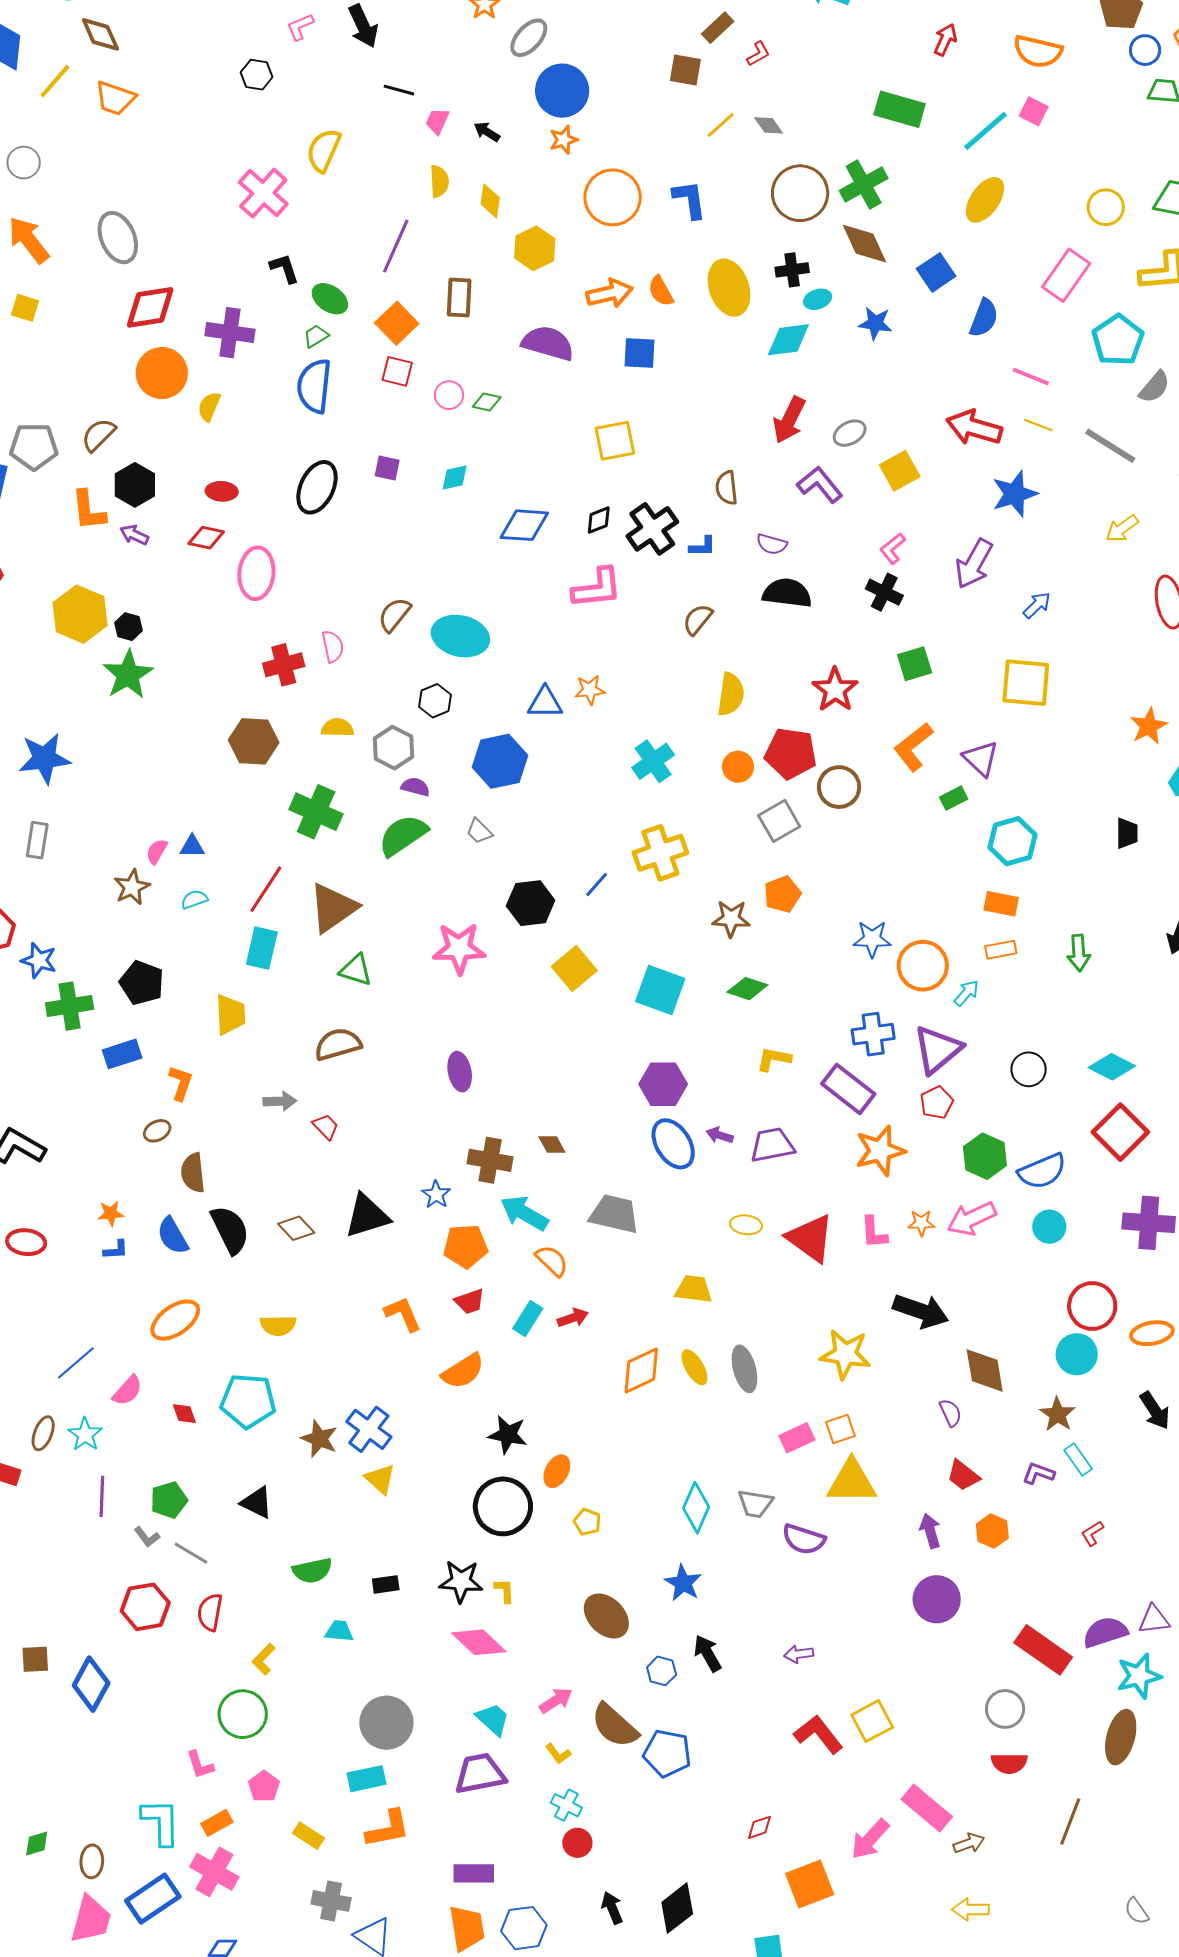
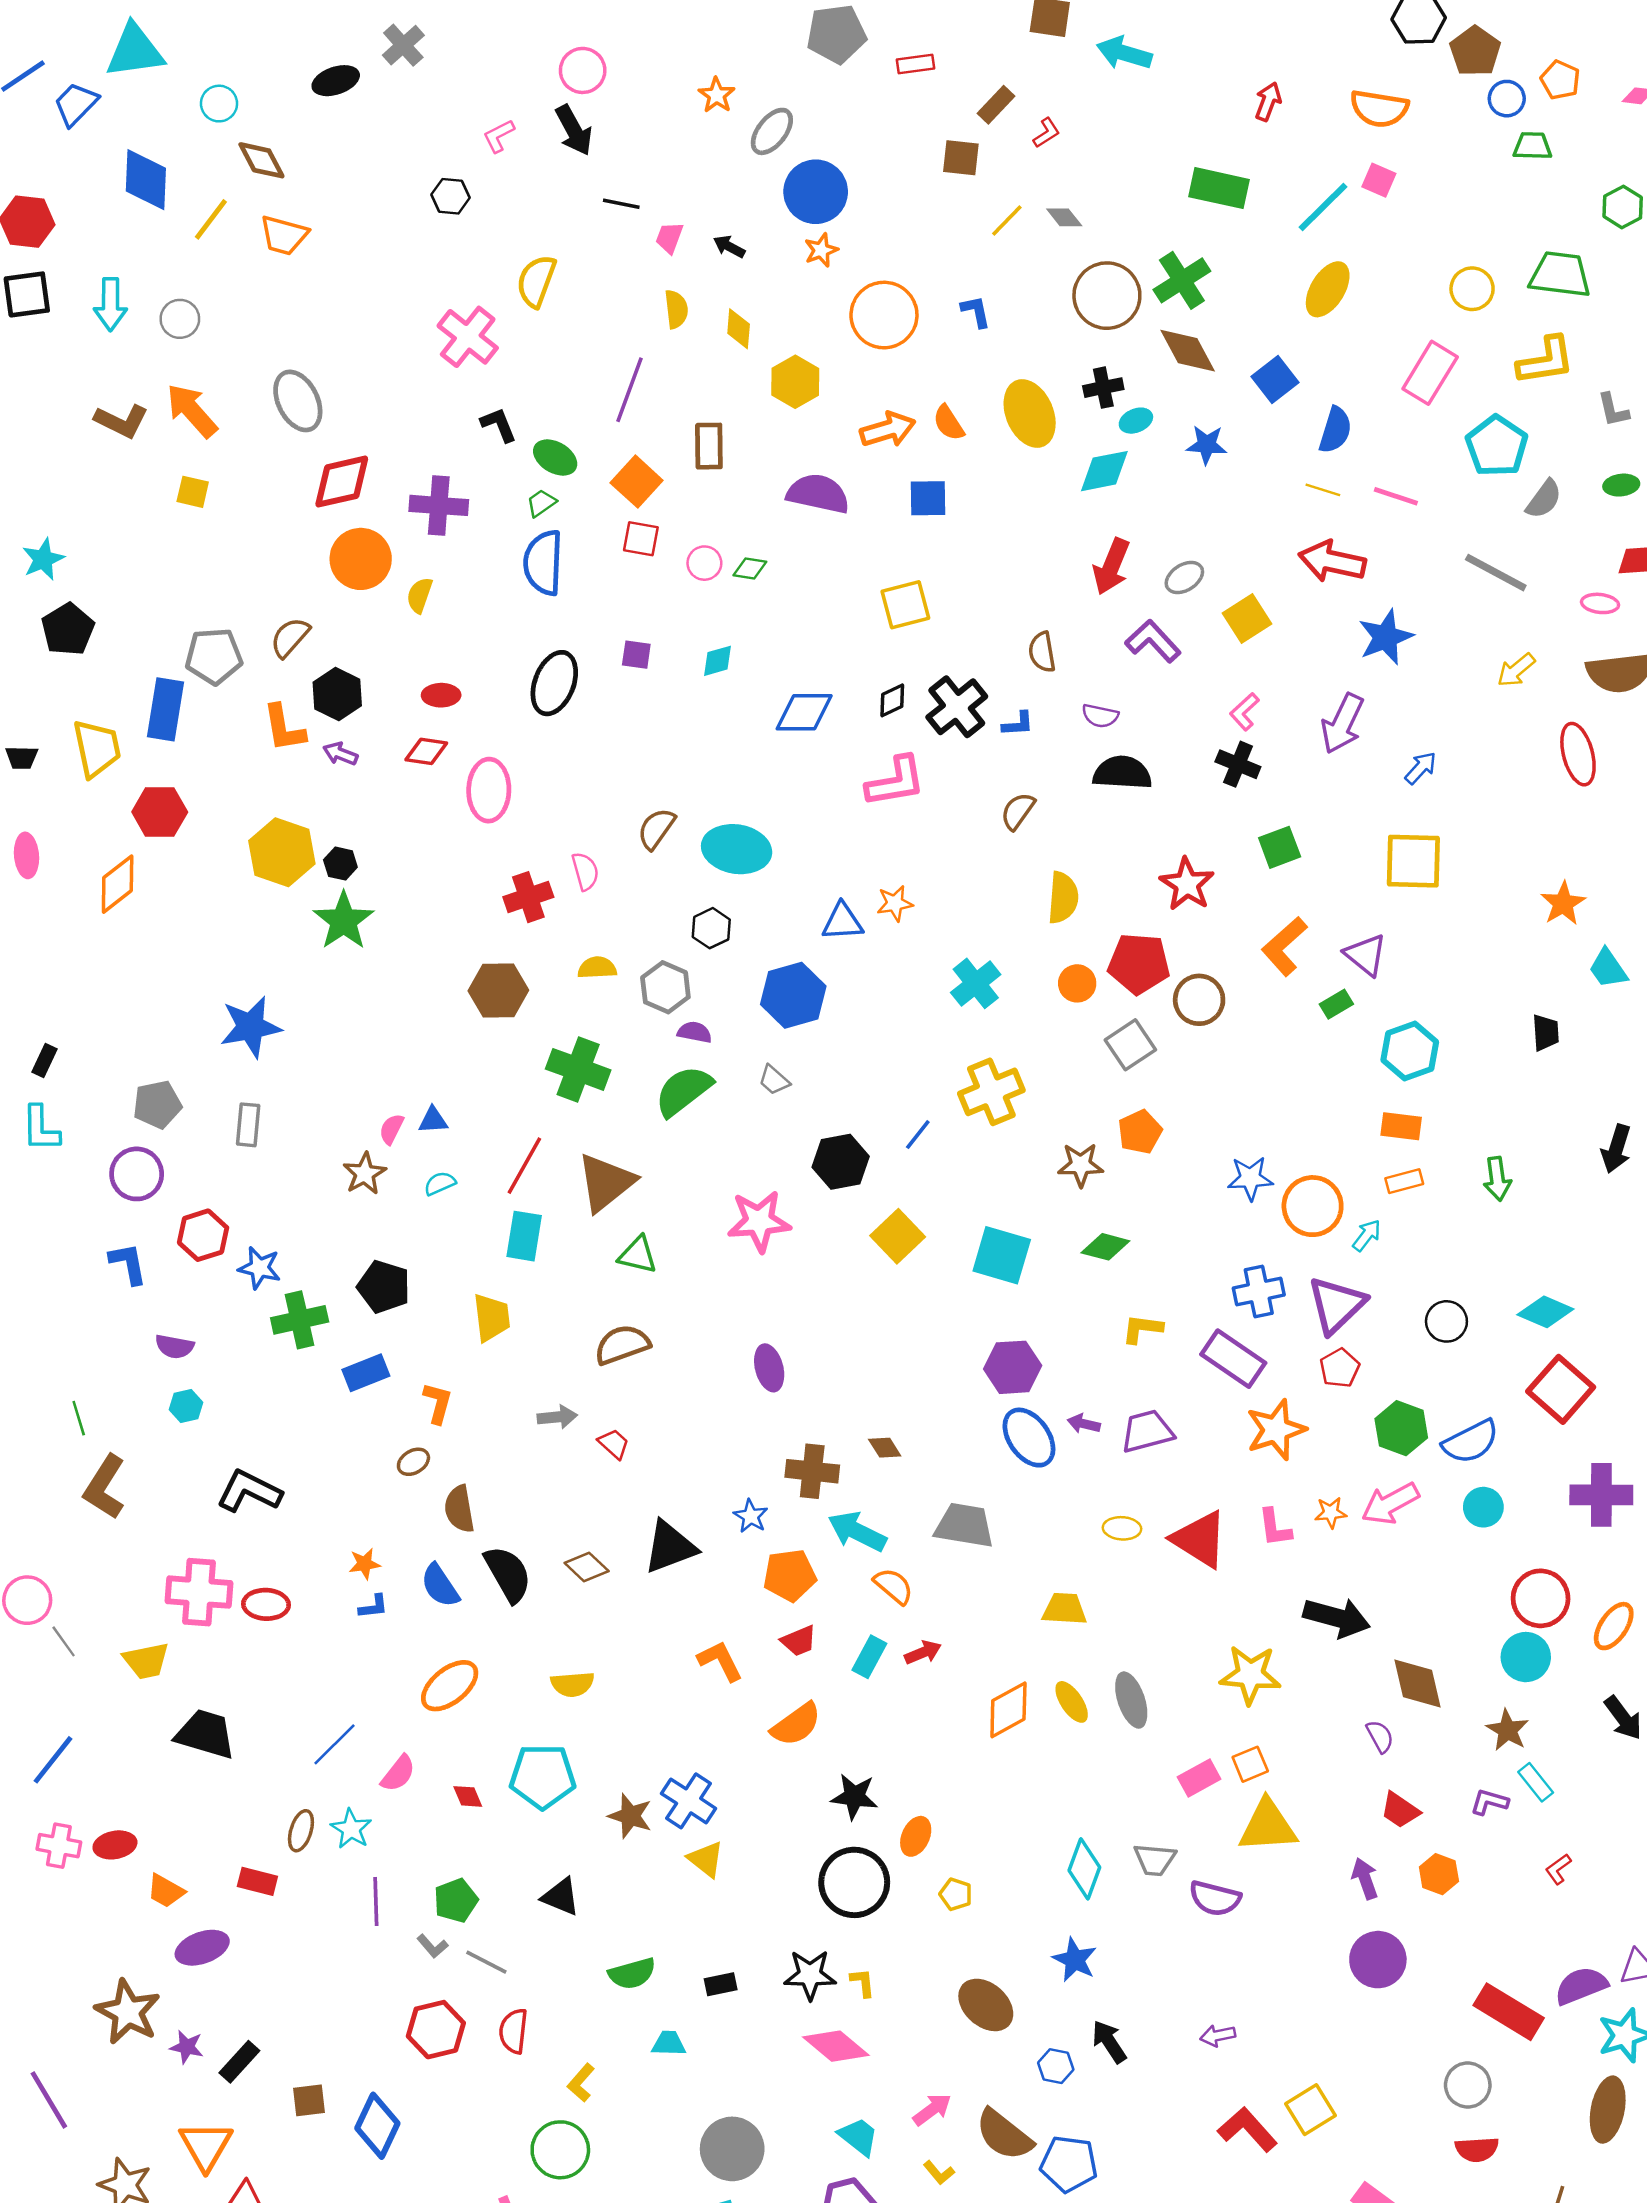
blue L-shape: (690, 199) -> (976, 312), size x0.7
yellow line: (1038, 425) -> (1323, 490), moved
orange ellipse: (1152, 1333) -> (1614, 1626), turned -42

